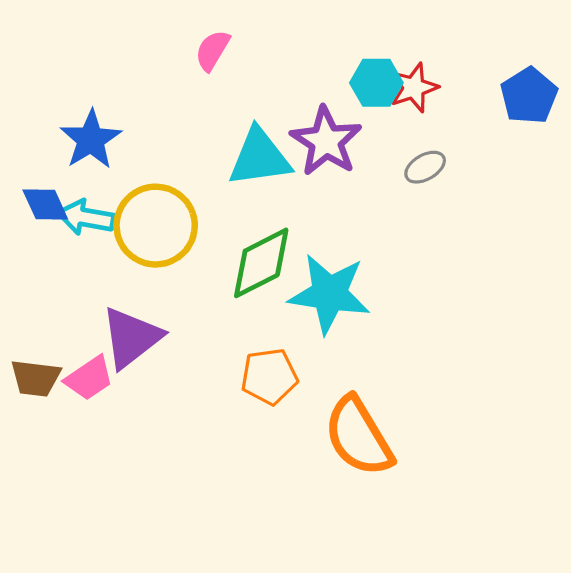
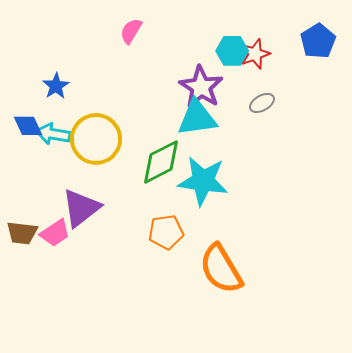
blue pentagon: (529, 96) -> (318, 41), moved
blue star: (91, 140) -> (56, 86), size x0.7
cyan triangle: (260, 157) -> (197, 118), moved

